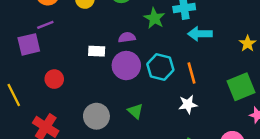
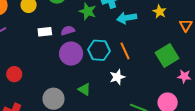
yellow star: (248, 44) -> (160, 12), moved
white rectangle: (97, 51) -> (45, 32), moved
white star: (188, 104) -> (117, 77), moved

